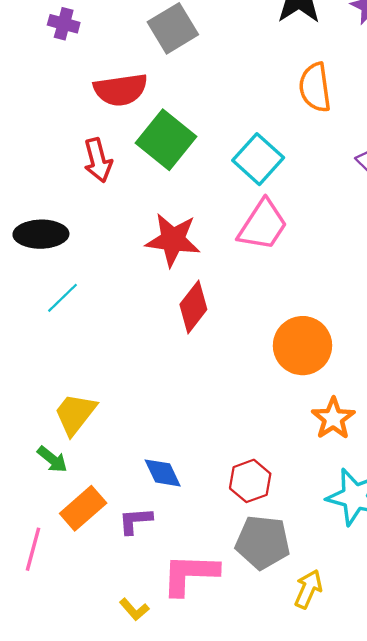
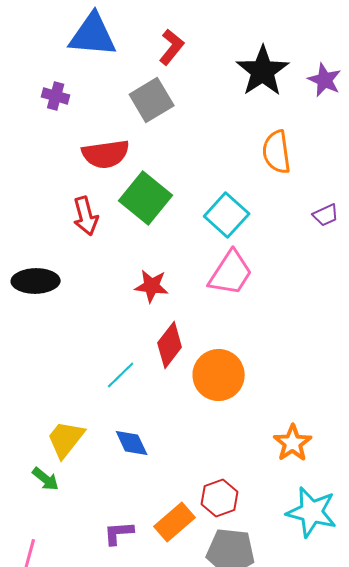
red star: (173, 240) -> (152, 286), size x0.7
cyan line: (63, 298) -> (121, 375), moved
orange circle: (302, 346) -> (219, 375), moved
blue diamond: (163, 473) -> (132, 443), moved
orange rectangle: (83, 508) -> (175, 522), moved

